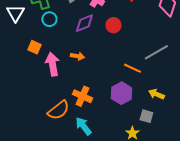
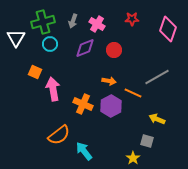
orange arrow: (77, 56) -> (109, 81), moved
purple hexagon: (121, 93) -> (111, 106), moved
orange cross: (82, 96) -> (83, 104), moved

